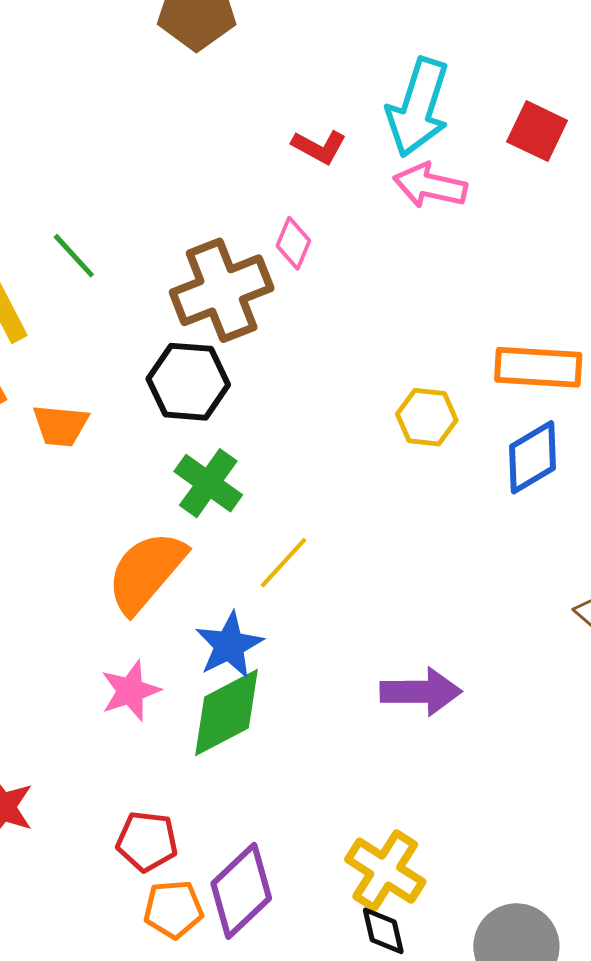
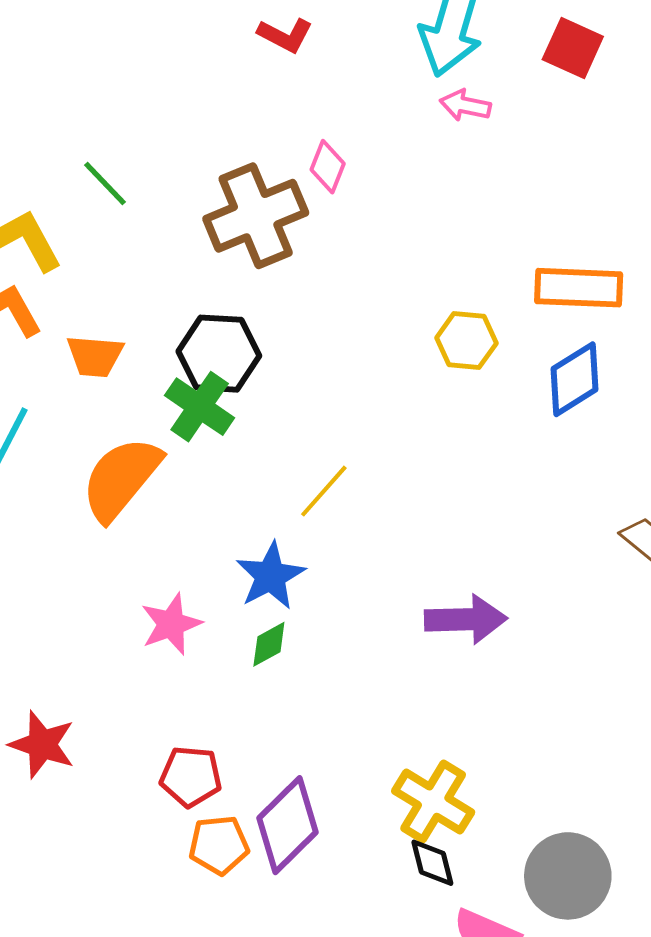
red L-shape: (319, 147) -> (285, 35), moved
pink arrow: (430, 186) -> (465, 105), size x0.7
black hexagon: (188, 382) -> (219, 354), moved
green cross: (208, 483) -> (200, 407), moved
orange semicircle: (146, 572) -> (121, 478), moved
green diamond: (226, 713) -> (269, 644), size x0.5

